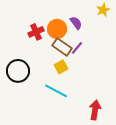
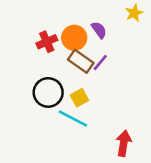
yellow square: (61, 67) -> (79, 98), moved
black circle: (18, 71) -> (48, 92), moved

